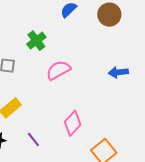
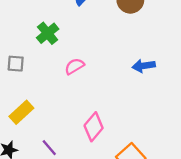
pink semicircle: (58, 70) -> (74, 66), size x0.7

